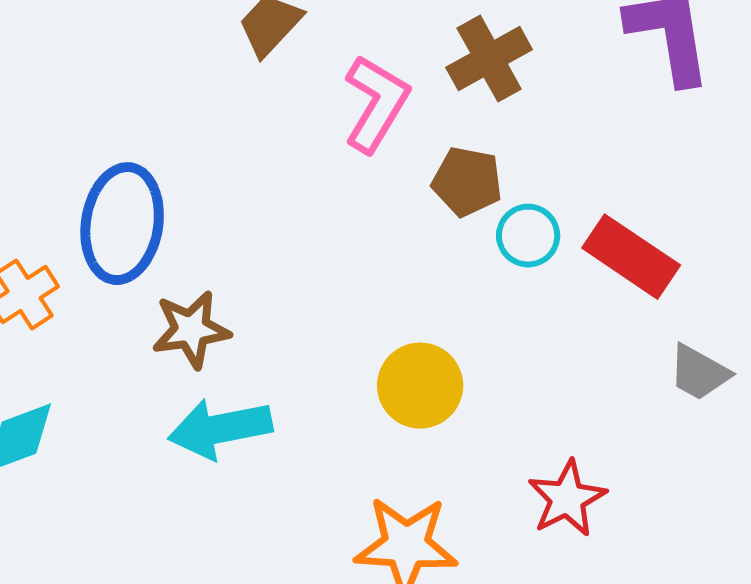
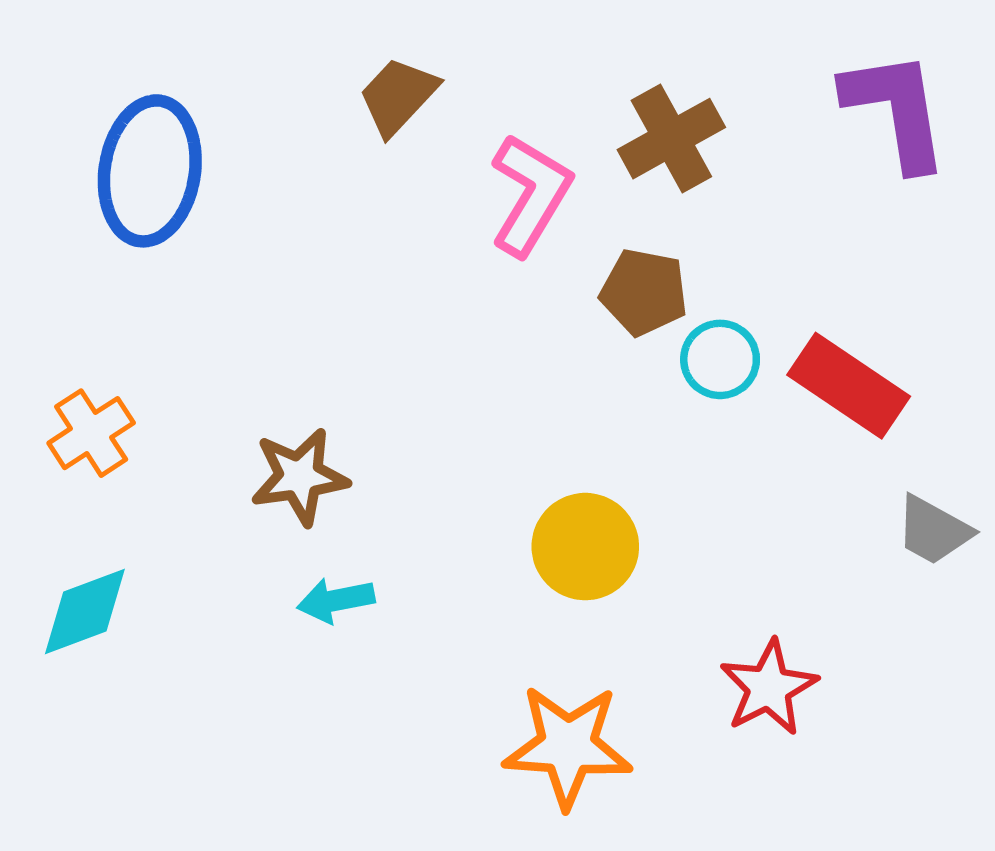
blue ellipse: (122, 224) -> (150, 171), moved
cyan arrow: (220, 429) -> (336, 600), size x0.6

